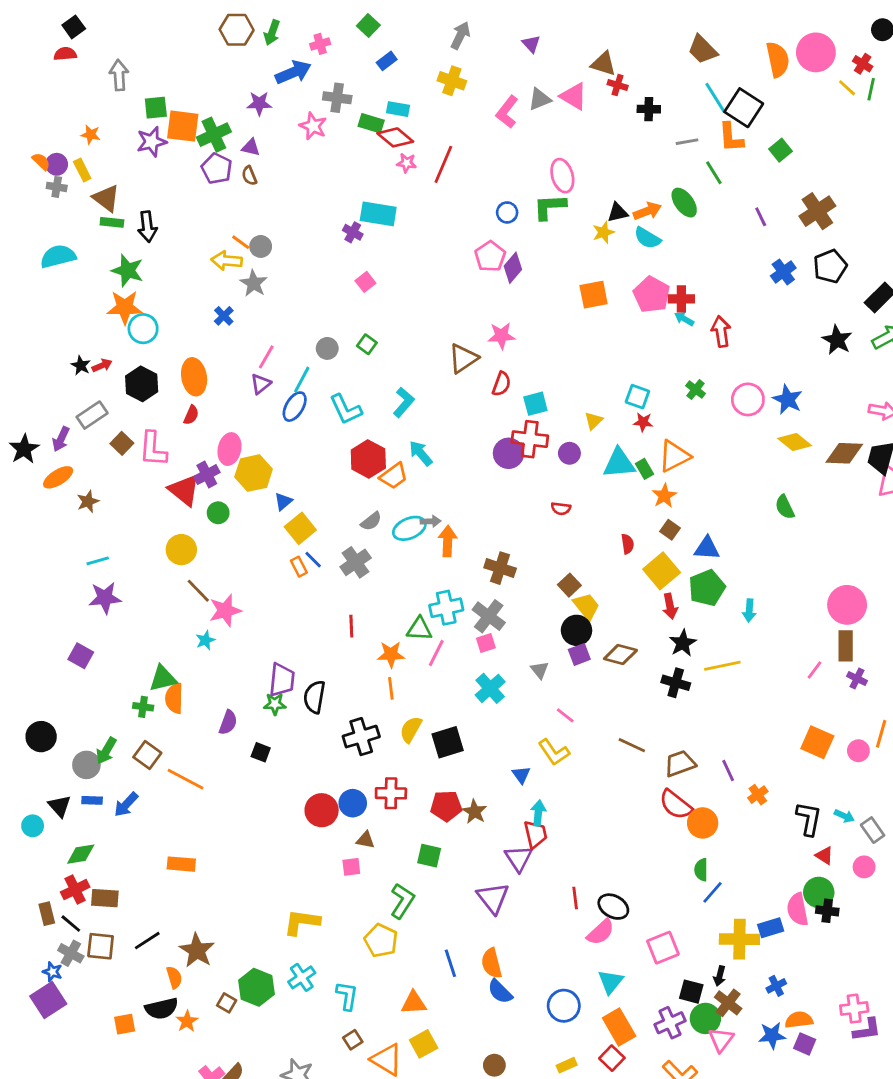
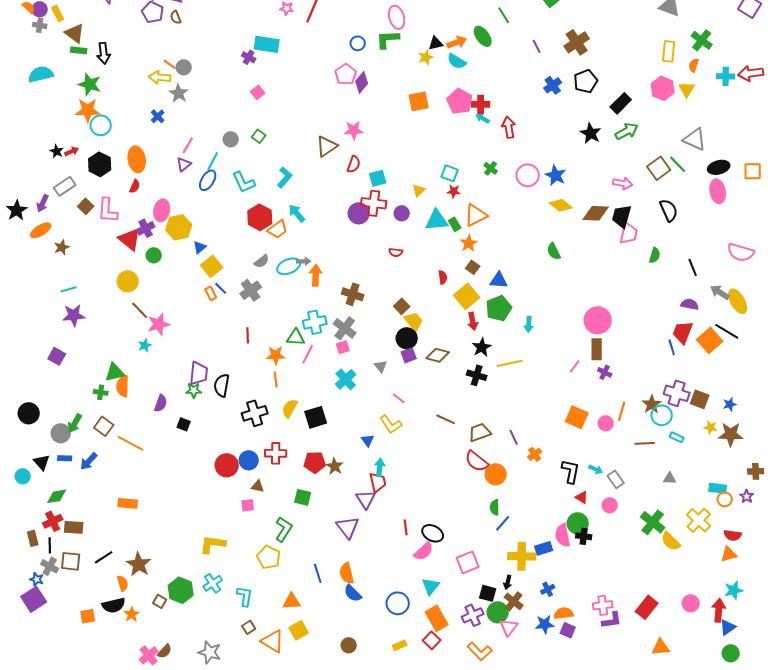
black line: (71, 924) -> (50, 545), turned 49

